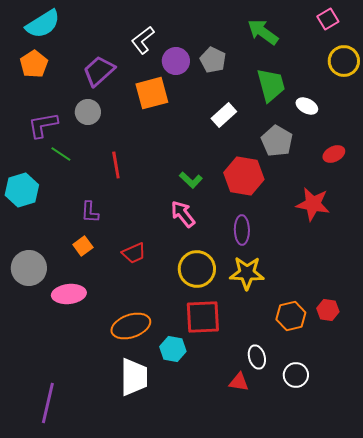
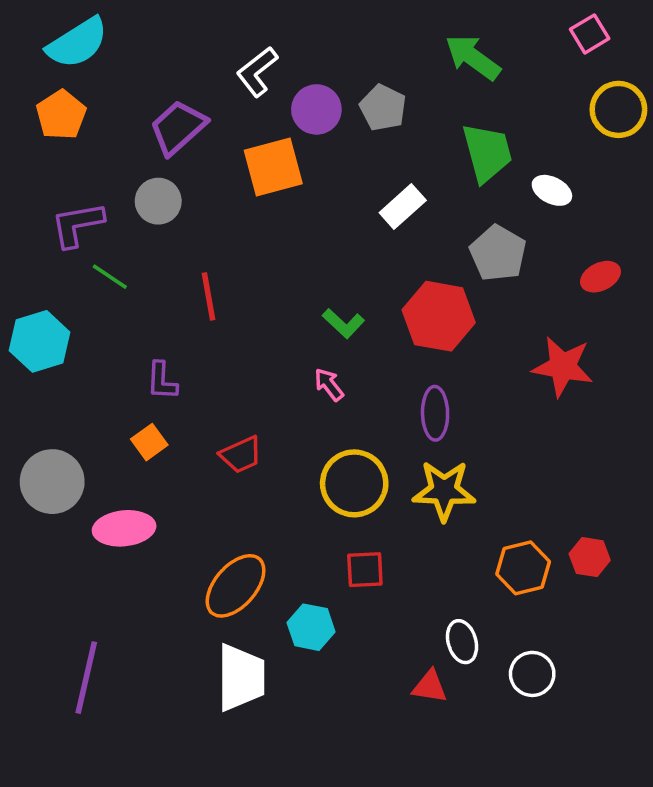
pink arrow: (183, 214) -> (329, 385), size x0.7
red square: (203, 317) -> (365, 570), size x0.6
orange ellipse: (131, 326) -> (236, 586), turned -30
purple line: (48, 403) -> (86, 678), moved

